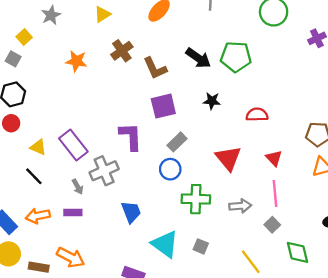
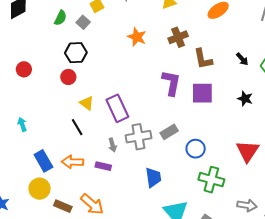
black arrow: (198, 58) -> (242, 59), size x0.6
purple L-shape: (131, 136) -> (171, 83), moved
gray rectangle: (177, 142) -> (169, 132), moved
gray arrow: (240, 206) -> (247, 205), moved

